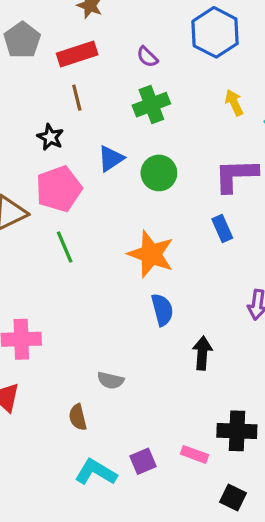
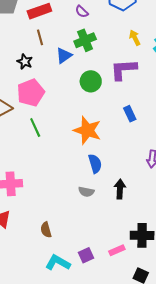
blue triangle: (111, 159) -> (64, 56), moved
purple L-shape: (236, 175) -> (124, 70), moved
gray semicircle: (111, 380) -> (86, 192), moved
pink rectangle: (195, 454) -> (117, 250), turned -42

